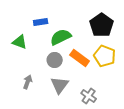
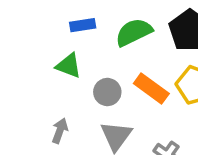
green semicircle: (61, 37) -> (134, 32), moved
green triangle: (20, 42) -> (69, 66), moved

